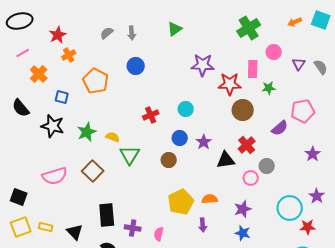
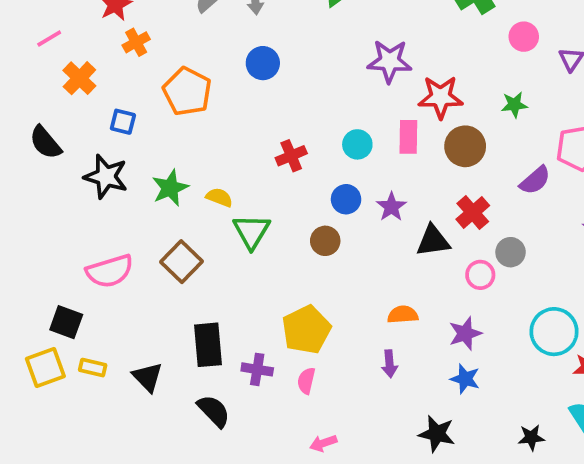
pink rectangle: (253, 69) -> (408, 137), moved
black square: (19, 197) -> (66, 322), moved
yellow pentagon: (181, 202) -> (306, 330), moved

